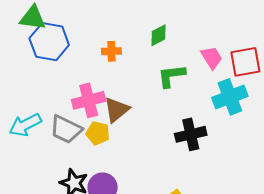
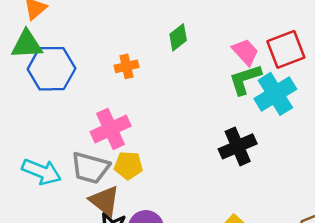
green L-shape: (171, 76) -> (245, 79), moved
brown triangle: (117, 110) -> (104, 201), moved, turned -32
cyan arrow: (25, 125) -> (42, 172), turned -120

